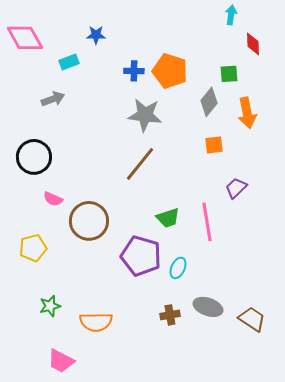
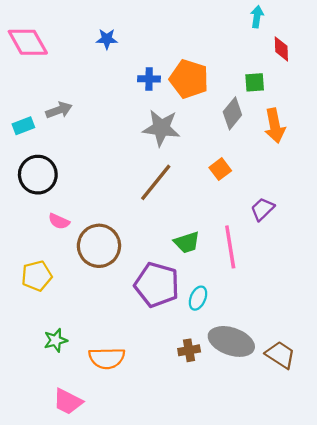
cyan rectangle: (69, 62) -> (23, 126), moved
orange square: (214, 145) -> (220, 169), moved, turned -30
gray ellipse: (208, 307) -> (231, 341), size x1.4

